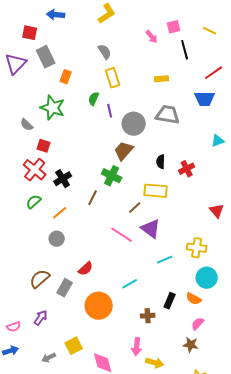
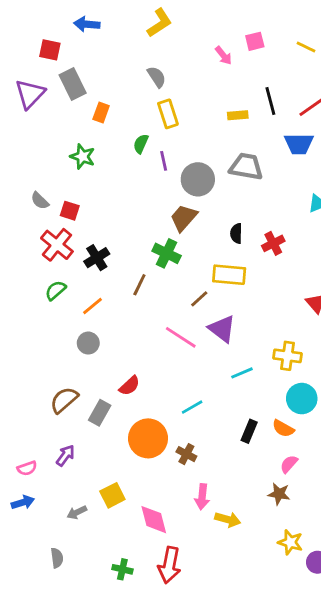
black line: (185, 50) -> (270, 101), moved
green star: (53, 108) -> (83, 157), size x0.7
gray semicircle: (27, 125) -> (40, 201), moved
brown cross: (148, 316) -> (186, 454), moved, turned 32

